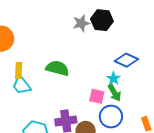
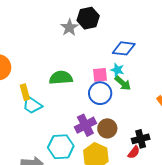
pink square: (97, 96) -> (100, 75), moved
blue circle: (111, 117) -> (100, 93), moved

